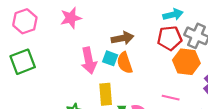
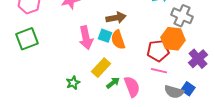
red pentagon: (170, 38) -> (158, 51), moved
yellow rectangle: (106, 94) -> (101, 68), turned 48

